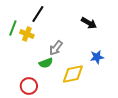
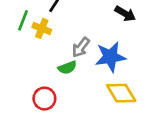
blue star: (97, 57) -> (110, 57), moved, size x1.6
yellow diamond: (73, 74) -> (121, 93), moved, turned 70

